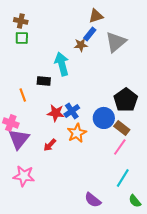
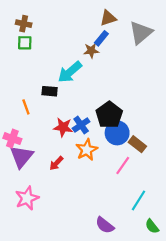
gray triangle: (116, 42) -> (141, 33), moved
cyan arrow: (62, 64) -> (70, 72), turned -115
black pentagon: (126, 100) -> (109, 115), moved
pink line: (120, 147) -> (123, 166), moved
pink star: (24, 176) -> (27, 198), turned -30

